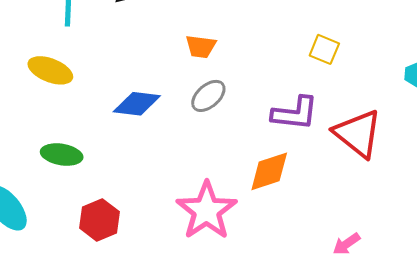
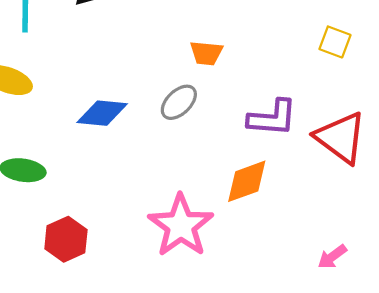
orange trapezoid: (201, 47) -> (206, 53), moved
yellow square: (324, 49) -> (335, 42), moved

